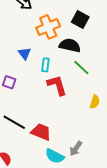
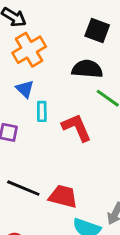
orange cross: (48, 27) -> (29, 50), moved
cyan rectangle: (45, 65) -> (42, 111), moved

